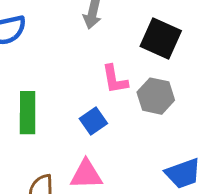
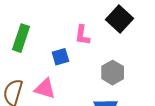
gray hexagon: (156, 96) -> (113, 73), moved

